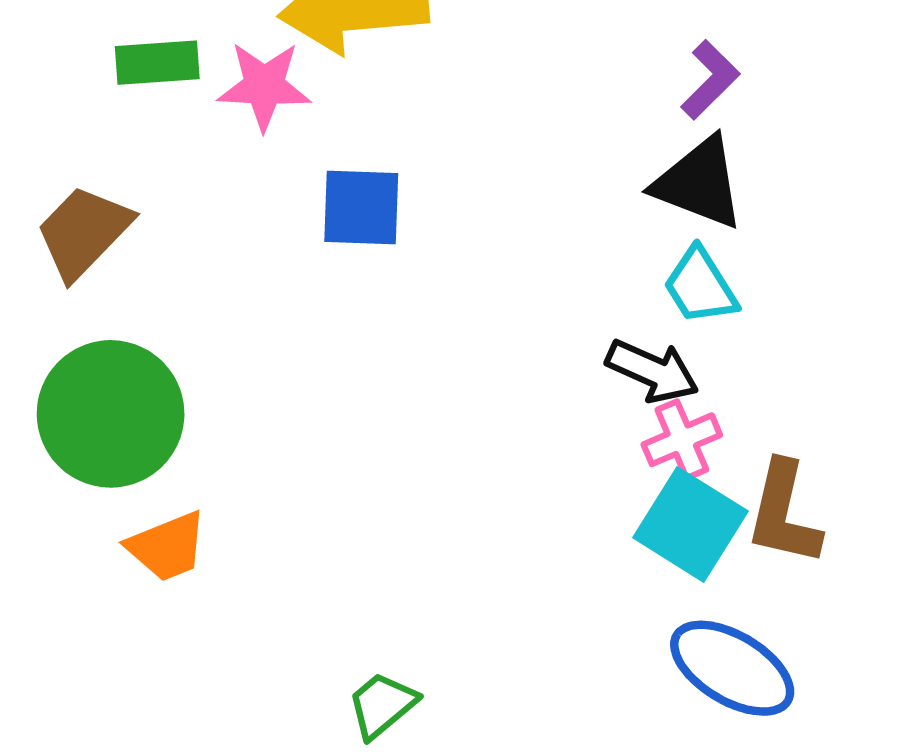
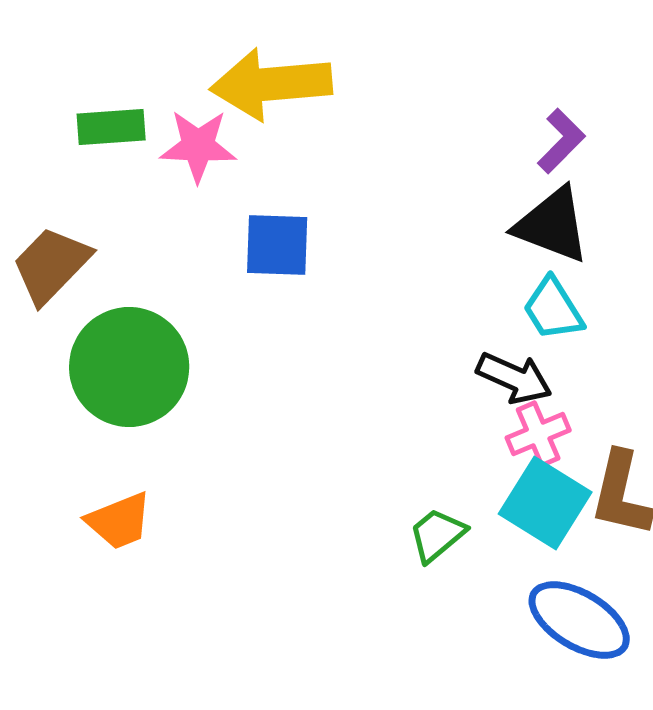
green circle: (111, 414) -> (129, 367), moved
green trapezoid: (382, 705) -> (437, 535), moved

